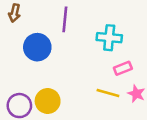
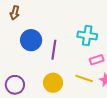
purple line: (65, 19) -> (54, 50), moved
yellow circle: (48, 101) -> (53, 83), moved

